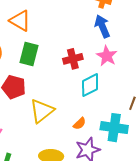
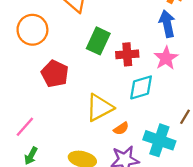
green rectangle: (29, 54) -> (98, 41), moved
yellow triangle: (42, 111) -> (100, 108), moved

